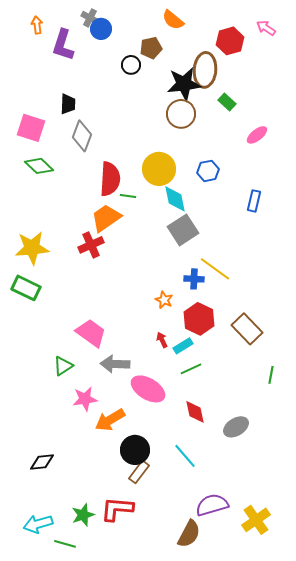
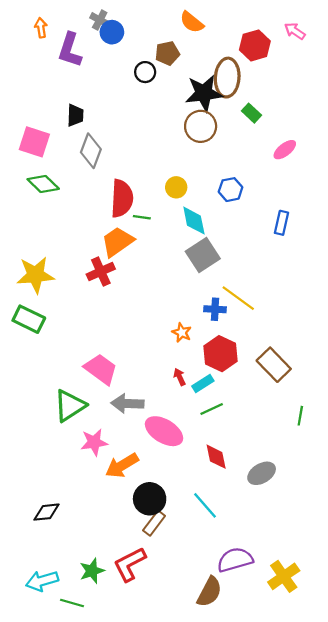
yellow circle: (159, 169) -> (176, 187), size x0.6
green triangle: (63, 366) -> (70, 406), size x1.5
red L-shape: (117, 509) -> (130, 564), turned -32

